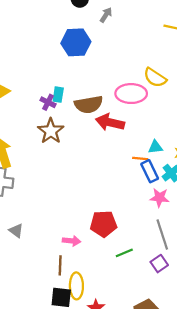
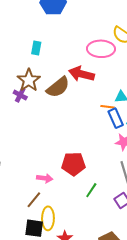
purple cross: (48, 102) -> (20, 95), moved
brown semicircle: (89, 105) -> (58, 87), moved, turned -30
green line: (124, 253) -> (91, 190), turned -35
brown line: (60, 265) -> (34, 200), turned 36

